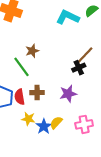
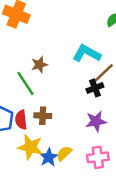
cyan L-shape: (68, 17) -> (87, 53), moved
purple star: (68, 94) -> (96, 121), moved
yellow star: (28, 119) -> (30, 147), size x1.5

